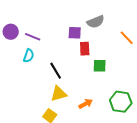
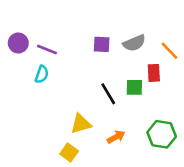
gray semicircle: (96, 22) -> (134, 43), moved
red rectangle: (85, 49) -> (154, 73), moved
black line: (56, 71) -> (108, 94), moved

